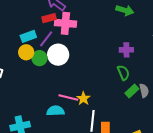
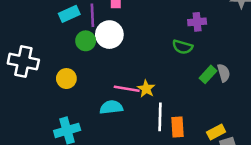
purple line: (46, 39) -> (92, 15), turned -36
yellow circle: (26, 52) -> (66, 79), moved
green semicircle: (123, 73) -> (183, 47), moved, turned 133

